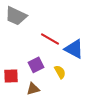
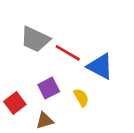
gray trapezoid: (16, 16) -> (35, 39), moved
red square: (11, 76) -> (15, 103), turned -35

